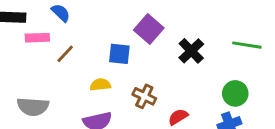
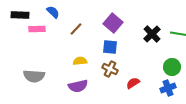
black cross: (191, 51) -> (152, 34), moved
brown line: (65, 54) -> (76, 29), moved
blue square: (119, 54) -> (110, 47), moved

